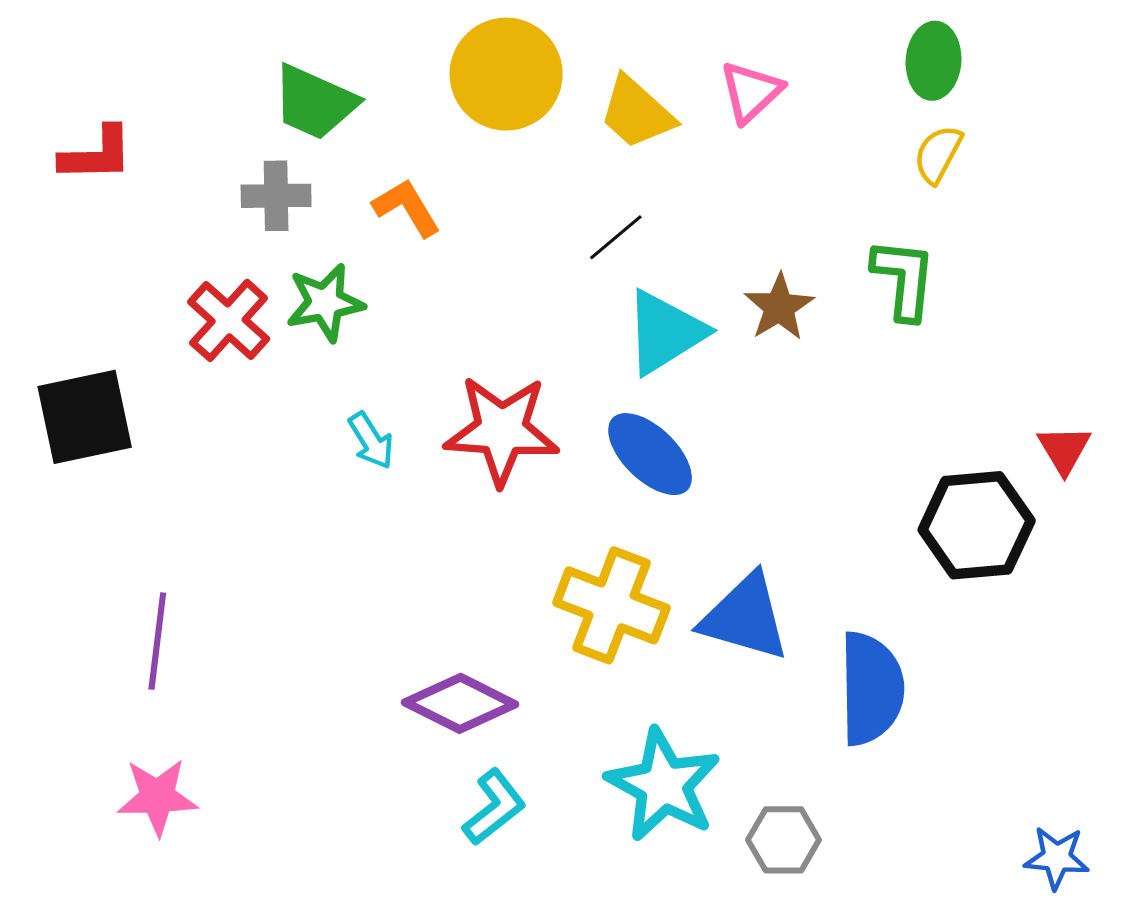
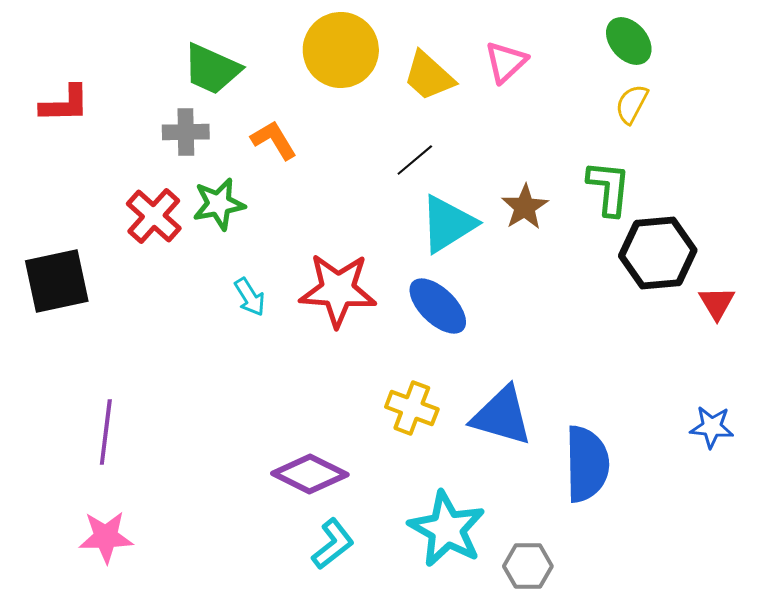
green ellipse: (934, 61) -> (629, 41), turned -45
black hexagon: (977, 525) -> (658, 253), moved
yellow cross: (611, 605) -> (412, 408), size x0.7
blue star: (1057, 858) -> (712, 427), moved

